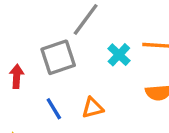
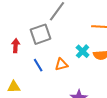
cyan cross: (119, 55) -> (83, 51), moved

